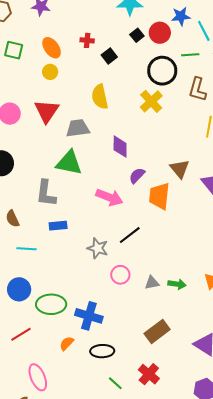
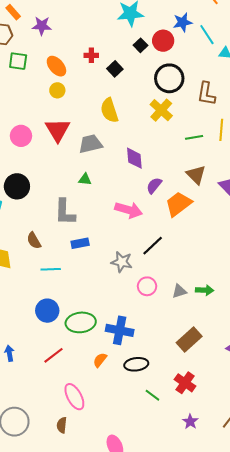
green square: (14, 50) -> (18, 61), moved
green line: (190, 55) -> (194, 137), moved
green triangle: (69, 163) -> (85, 179), size x0.5
orange trapezoid: (159, 196) -> (178, 204), turned 52

